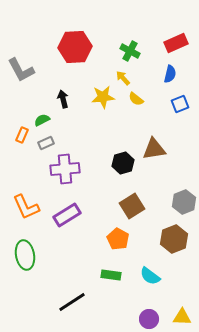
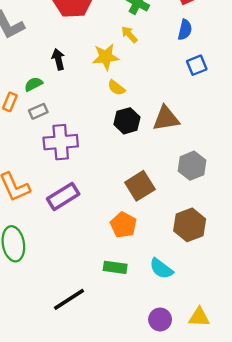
yellow semicircle: (136, 99) -> (116, 88), moved
black hexagon: (123, 163) -> (127, 121), moved
gray hexagon: (184, 202) -> (192, 166), moved

